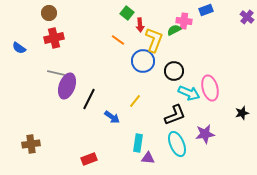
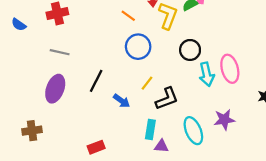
blue circle: (143, 61) -> (138, 47), moved
purple ellipse: (67, 86) -> (55, 89), moved
cyan arrow: (189, 93) -> (207, 74), turned 55
black L-shape: (175, 115) -> (167, 99), moved

